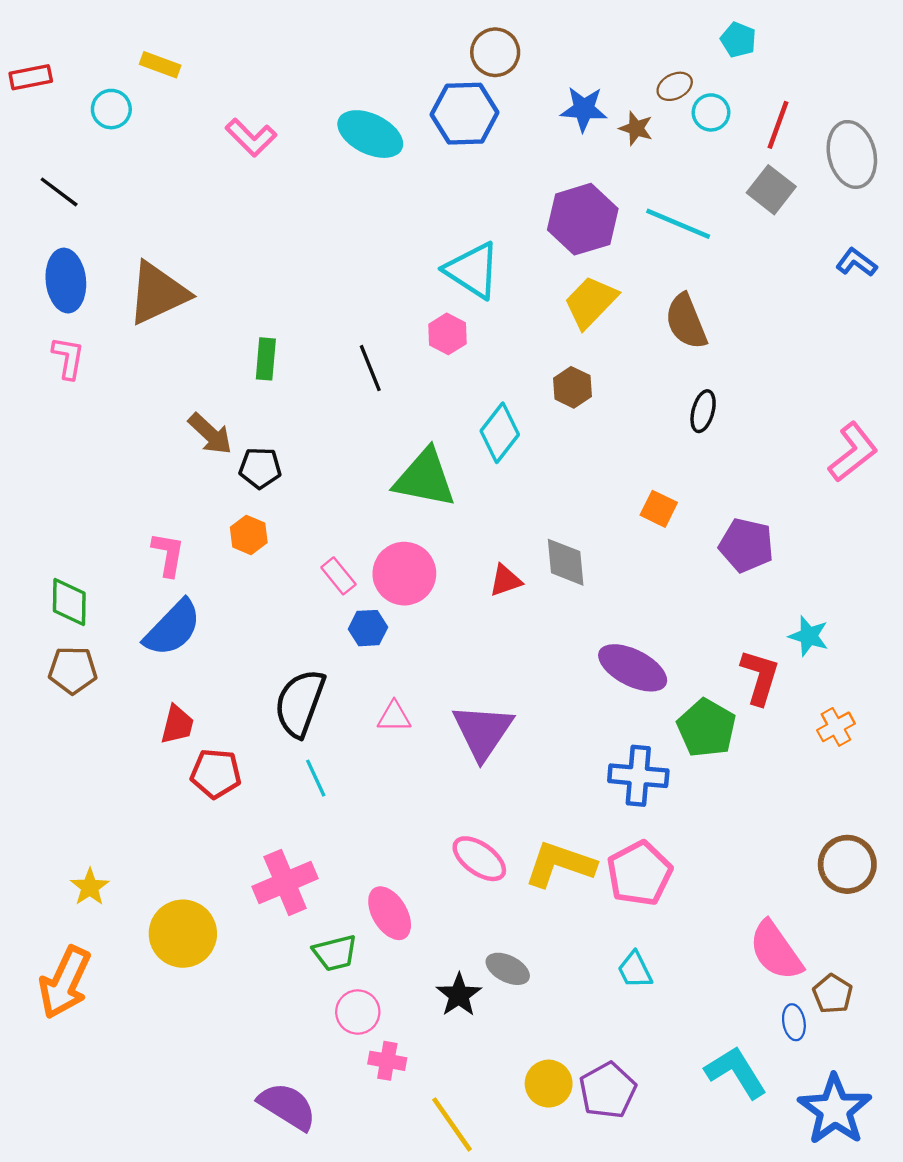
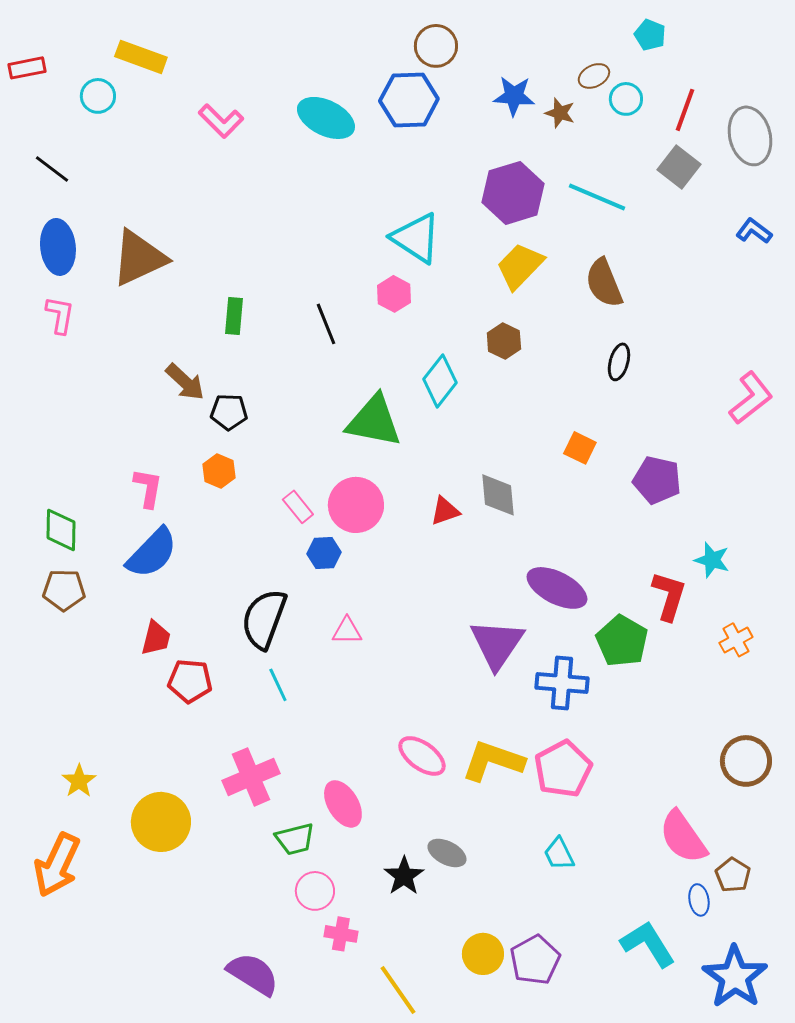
yellow rectangle: (160, 65) -> (141, 57), size x1.4
purple triangle: (483, 731) -> (497, 644), moved

